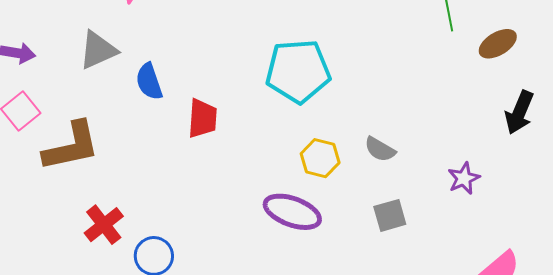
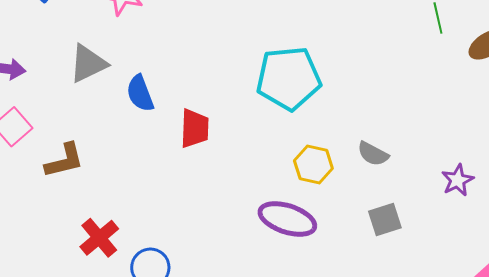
brown L-shape: (71, 146) -> (64, 161), size x0.7

